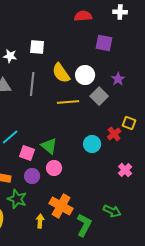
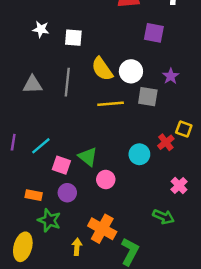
white star: (10, 56) -> (41, 29), moved
gray square: (99, 96) -> (148, 97), turned -36
pink circle: (54, 168) -> (106, 179), moved
green arrow: (112, 211) -> (163, 217), moved

